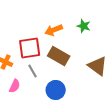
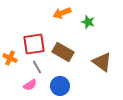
orange arrow: (54, 30) -> (62, 13), moved
pink semicircle: (15, 86) -> (30, 85), moved, turned 32

